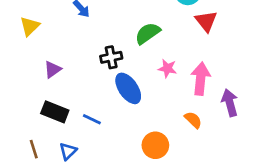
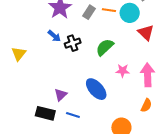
black cross: (111, 57) -> (73, 43), moved
purple triangle: (53, 69) -> (61, 95), moved
orange semicircle: (193, 120) -> (146, 105), turned 80

